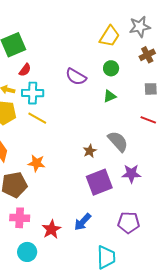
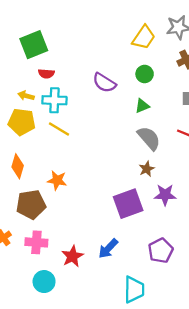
red semicircle: (25, 70) -> (46, 74), turned 56
gray semicircle: (118, 141) -> (149, 138), moved
brown star: (90, 151) -> (147, 169), moved
purple pentagon: (129, 223) -> (161, 251), turned -30

